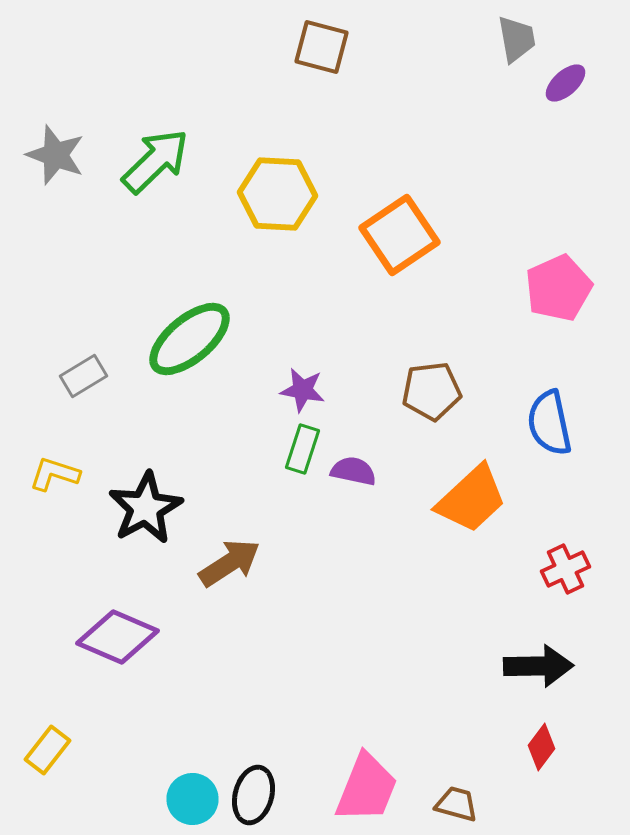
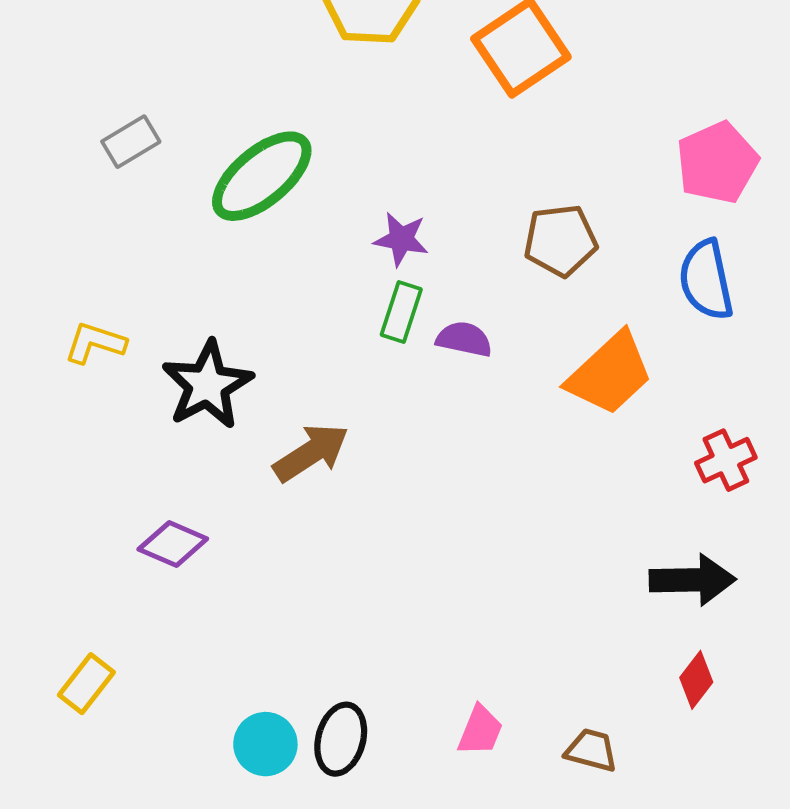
pink pentagon: (558, 288) -> (717, 163), moved
gray rectangle: (84, 376) -> (131, 142), moved
purple diamond: (118, 637) -> (173, 544), size x0.7
pink trapezoid: (366, 788) -> (480, 730), size x0.6

